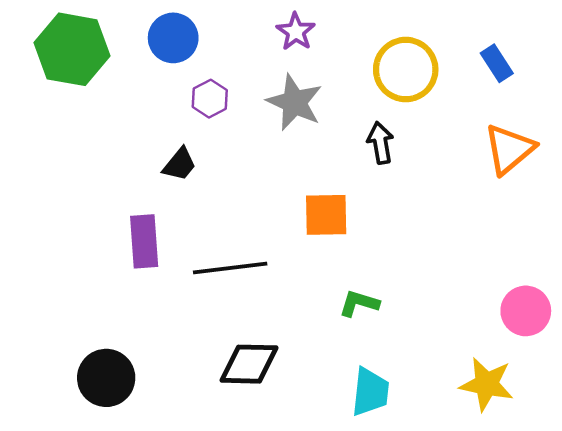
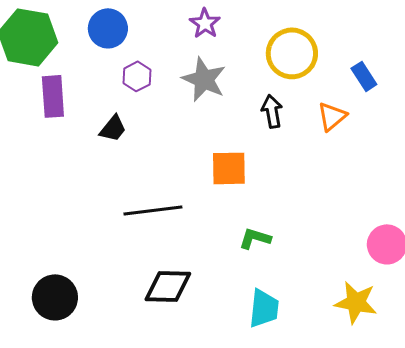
blue rectangle: (497, 63) -> (364, 76), moved
orange triangle: (509, 149) -> (332, 116), moved, size x0.7
purple rectangle: (144, 241) -> (53, 96), moved

